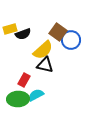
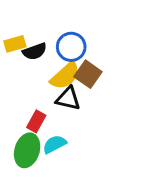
brown square: (58, 32) -> (88, 74), moved
blue circle: (71, 40) -> (71, 47), moved
green ellipse: (18, 99) -> (27, 150), turned -70

